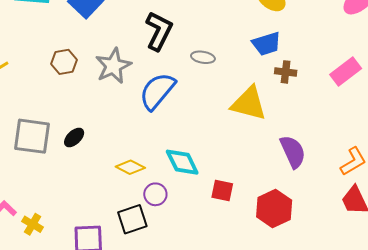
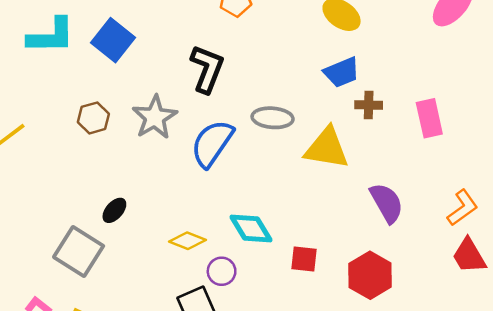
gray ellipse: (203, 57) -> (273, 118), moved, size x1.4
pink rectangle: (346, 72) -> (429, 118), moved, turned -60
gray square: (32, 136) -> (79, 252), moved, turned 30

